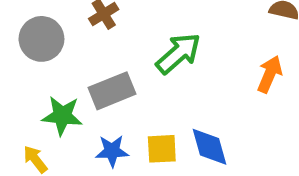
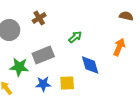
green arrow: (178, 53) -> (75, 37), size x0.6
blue diamond: (209, 147) -> (90, 65), moved

